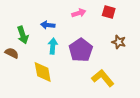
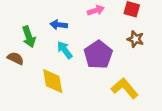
brown star: (119, 42) -> (135, 39), moved
cyan arrow: (53, 46) -> (65, 50), turned -42

